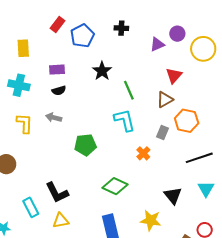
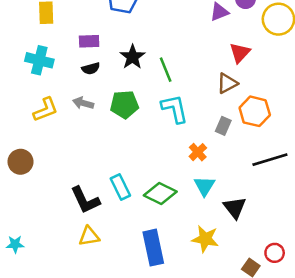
black star: (102, 71) -> (132, 57), moved
green line: (129, 90) -> (166, 70), moved
yellow L-shape: (25, 123) -> (45, 110), turned 65
green pentagon: (85, 145) -> (124, 104), moved
cyan triangle: (206, 189) -> (204, 186), moved
cyan rectangle: (31, 207) -> (120, 187), moved

